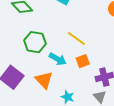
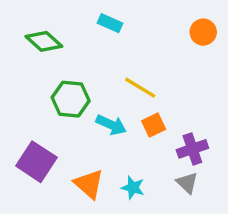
orange triangle: (44, 80) -> (89, 184), moved

